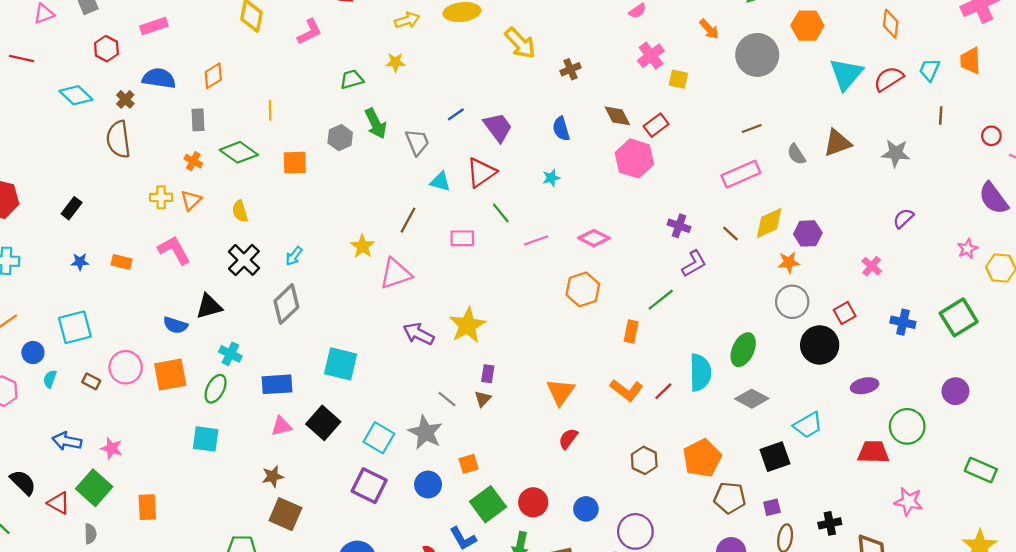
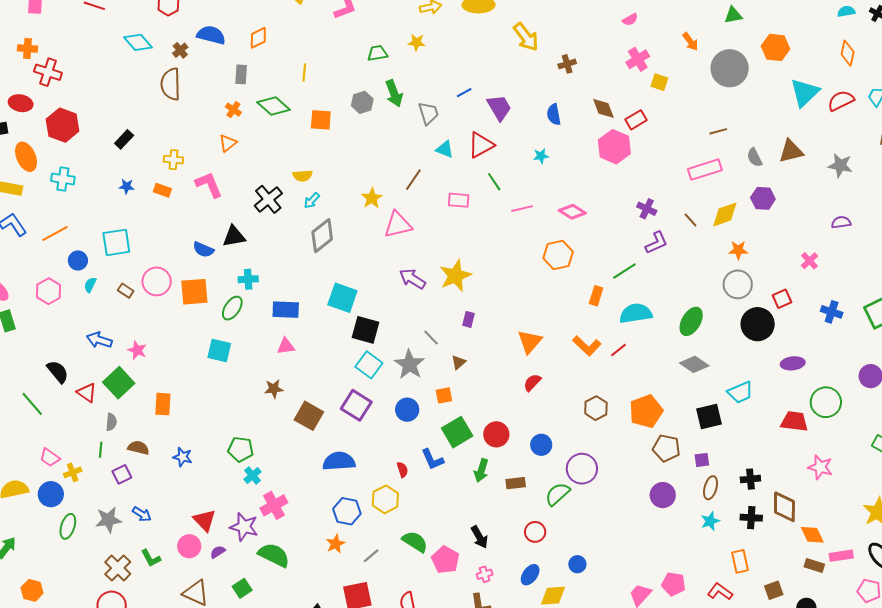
yellow cross: (161, 197) -> (173, 160), moved
yellow semicircle: (240, 211) -> (303, 176), moved, turned -84
purple semicircle: (903, 218) -> (841, 222), turned 30
purple hexagon: (808, 233) -> (763, 198), moved
gray diamond: (286, 304) -> (322, 236), moved
cyan cross: (230, 354) -> (248, 279), turned -36
cyan semicircle: (700, 373) -> (636, 313), moved, turned -104
brown triangle: (483, 399) -> (458, 362), moved
black square: (323, 423) -> (365, 330), moved, turned -32
brown square: (285, 514) -> (309, 416), moved

